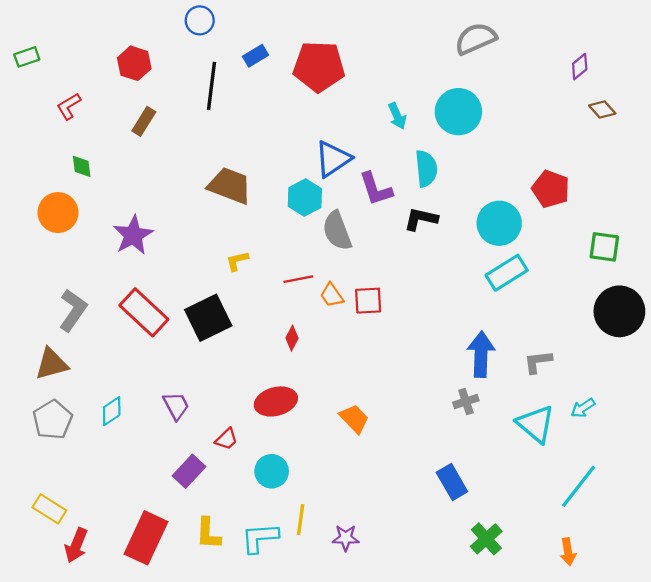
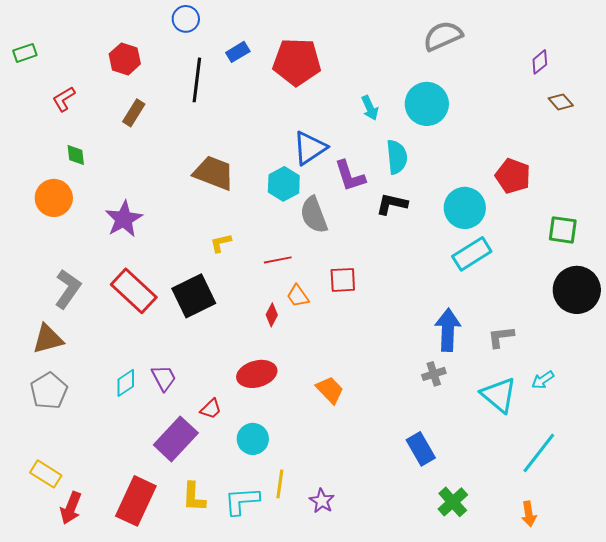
orange trapezoid: (332, 295) -> (298, 296), moved
cyan diamond: (112, 411) -> (126, 383), moved
purple rectangle: (189, 471) -> (176, 439), size x1.4
purple star: (346, 538) -> (322, 501), turned 30

